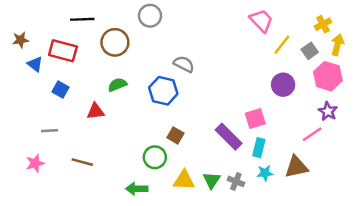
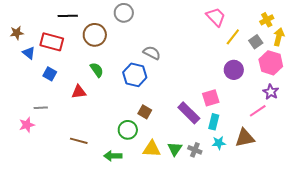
green semicircle: (117, 85) -> (97, 70), turned 77
brown line: (82, 162) -> (79, 141), moved
pink star: (35, 163) -> (27, 125), moved

